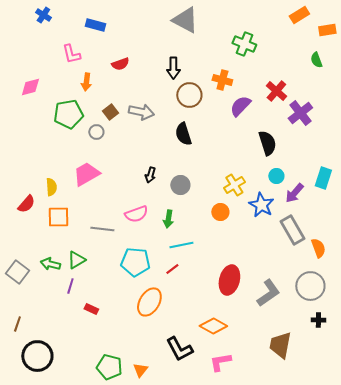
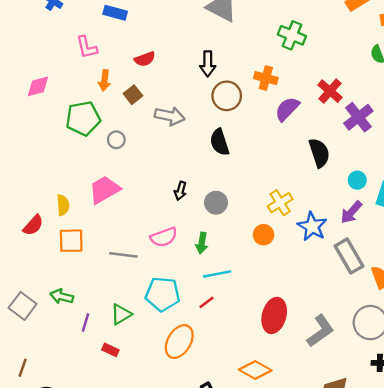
brown square: (110, 112) -> (133, 95), moved
cyan circle: (276, 176) -> (357, 180), moved
green triangle: (76, 260) -> (121, 314), moved

